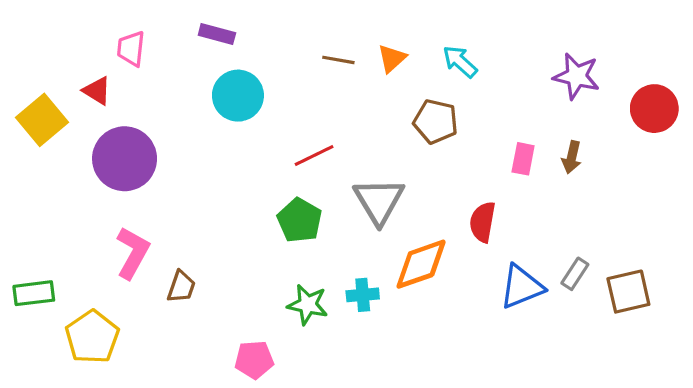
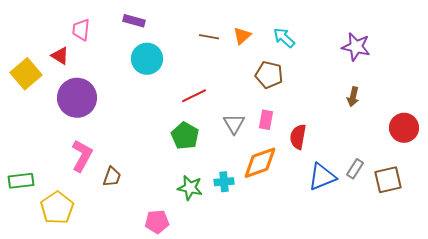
red circle: (654, 109) -> (404, 128), moved
pink rectangle: (523, 159) -> (266, 120), moved
gray triangle: (379, 201) -> (234, 124), size x0.7

